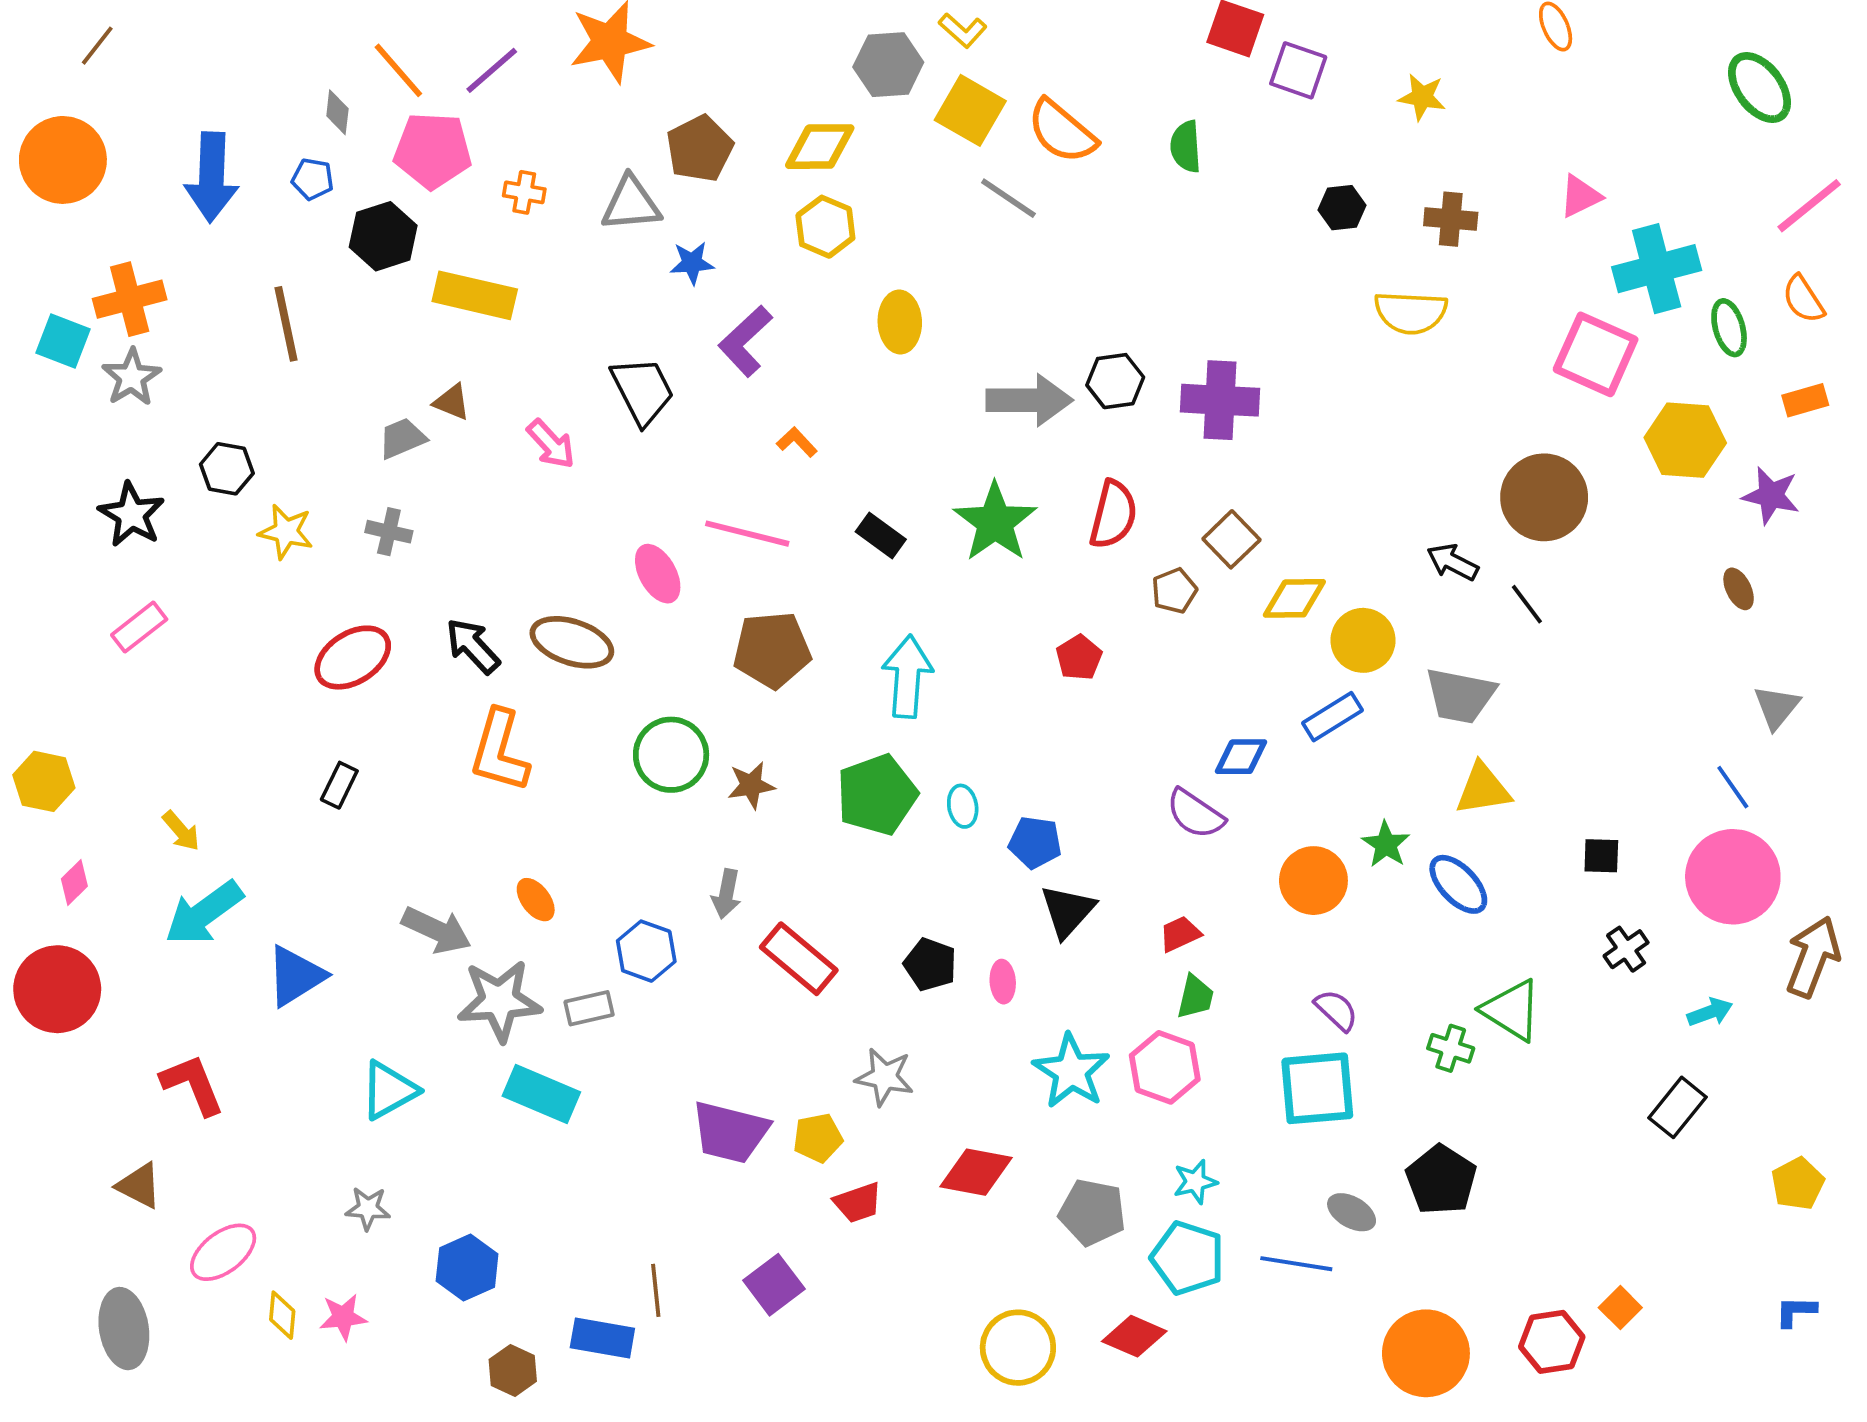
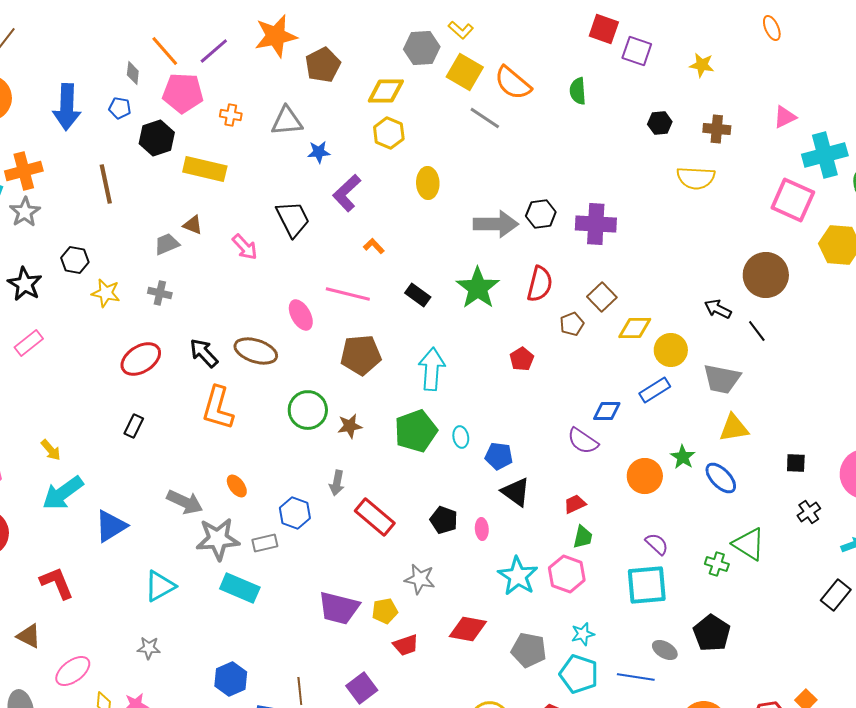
brown pentagon: (700, 149) -> (323, 65), moved
black triangle: (1068, 911) -> (516, 492), turned -36
blue hexagon: (467, 1268) -> (231, 679), moved

